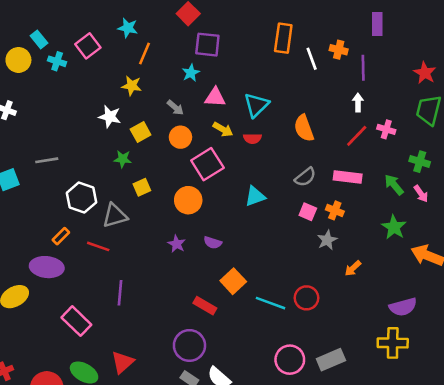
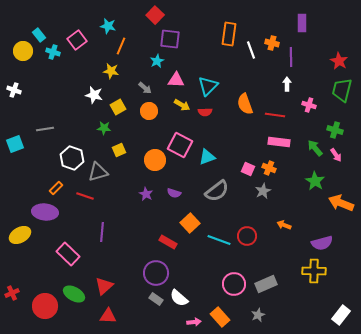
red line: (357, 136) -> (275, 115), moved, turned 54
pink square: (207, 164) -> (180, 145), moved, turned -30
gray semicircle: (305, 177) -> (217, 191), moved, size x1.4
orange arrow: (353, 268) -> (284, 225), moved, turned 64

